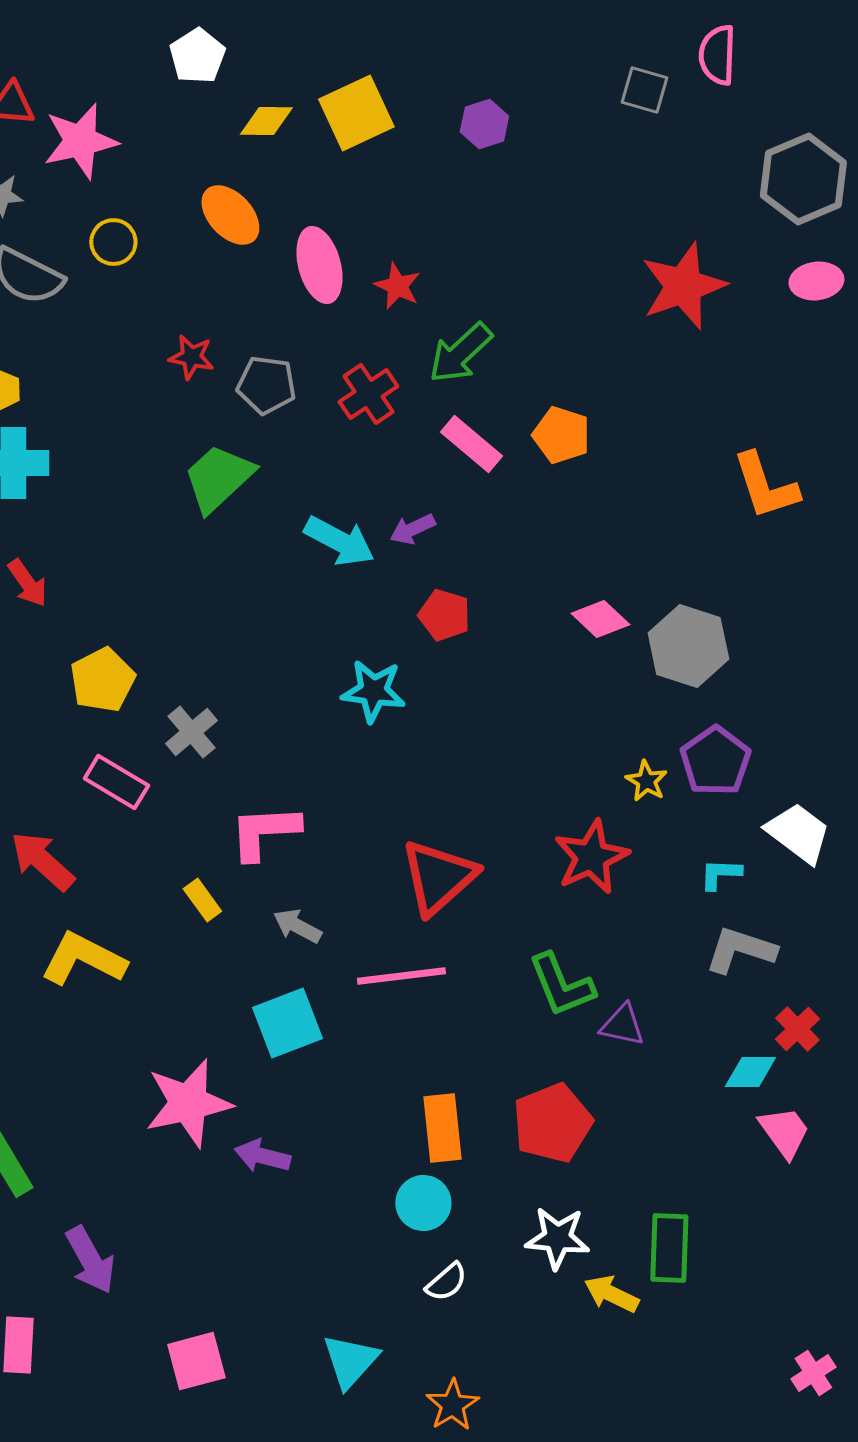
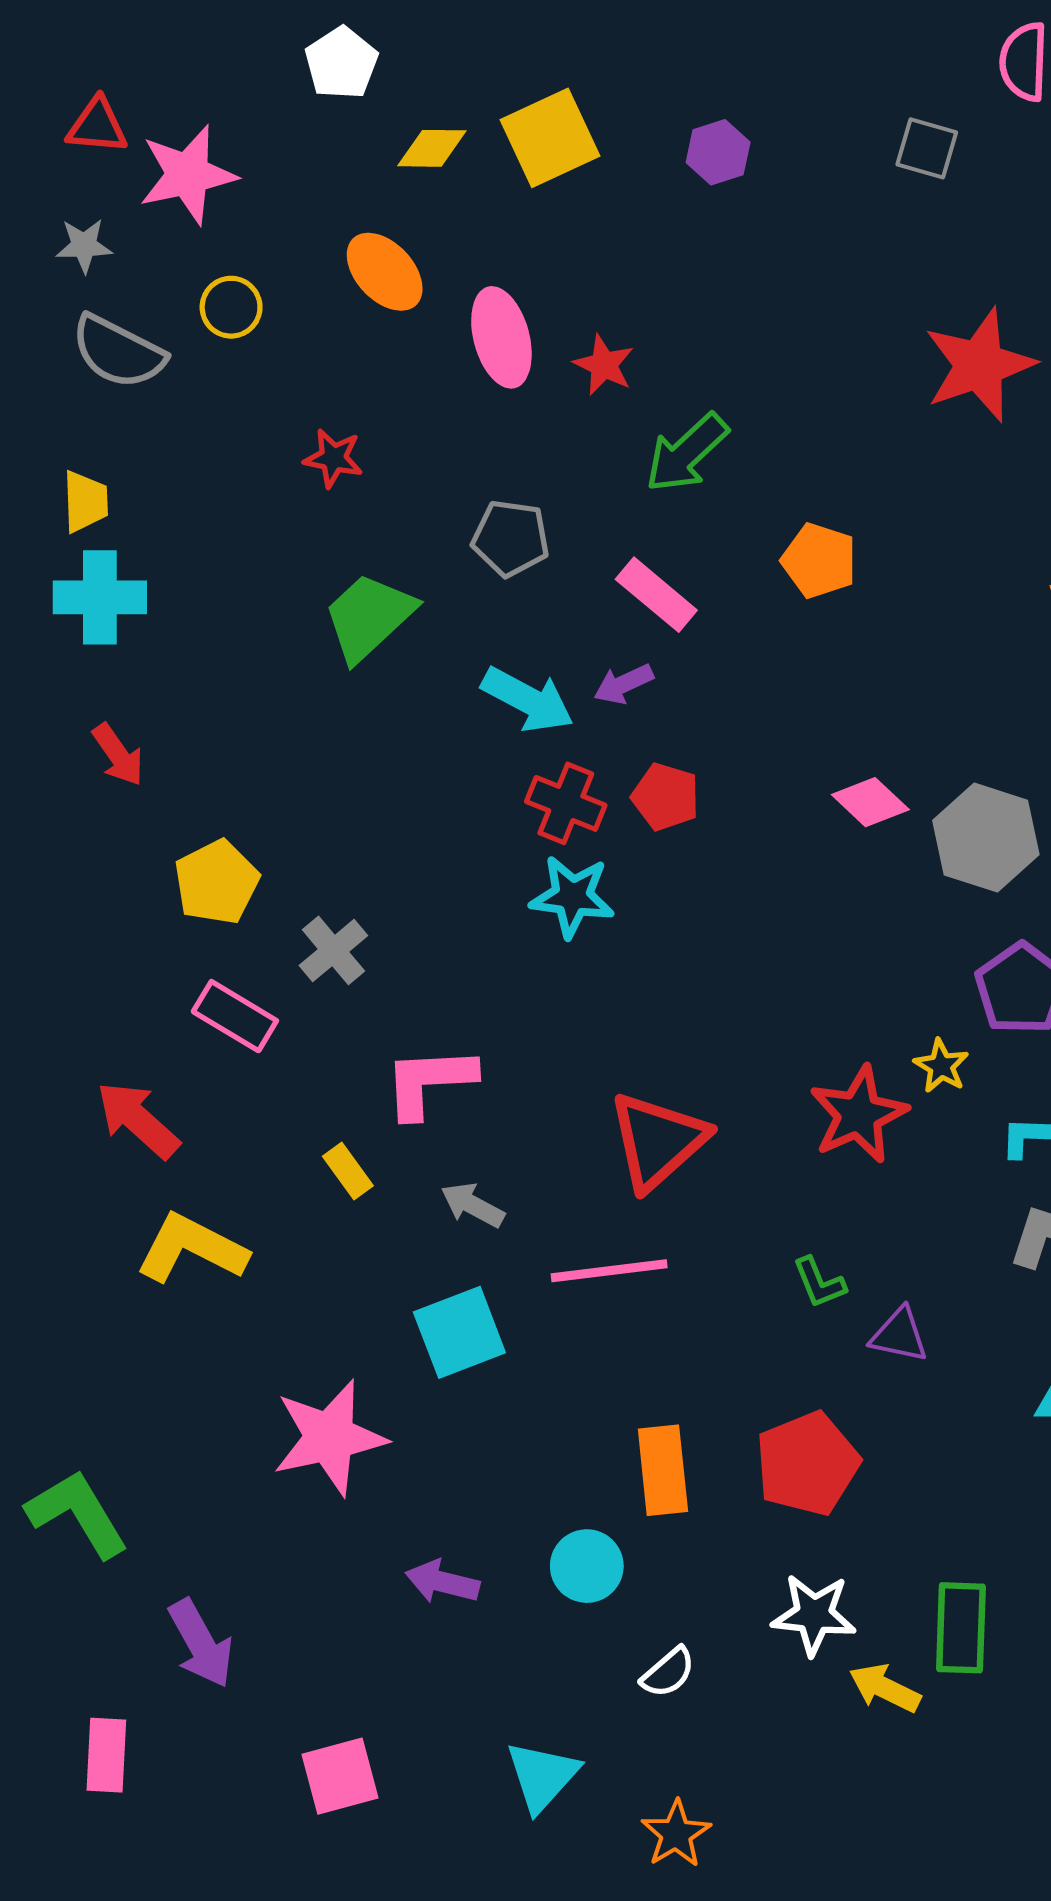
gray square: (644, 90) -> (927, 148), moved
gray pentagon: (266, 385) -> (511, 538), moved
red cross: (368, 394) -> (566, 803), moved, turned -34
pink rectangle: (471, 444) -> (656, 595), moved
yellow star: (646, 781) -> (941, 1066), moved
green L-shape: (561, 985) -> (819, 1283), size x0.6
purple arrow: (262, 1156) -> (442, 1582), moved
cyan circle: (423, 1203) -> (587, 1566), moved

